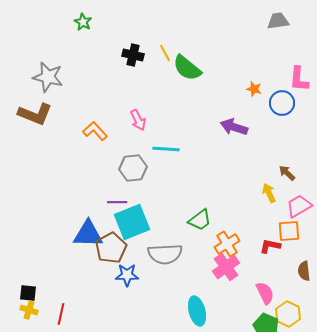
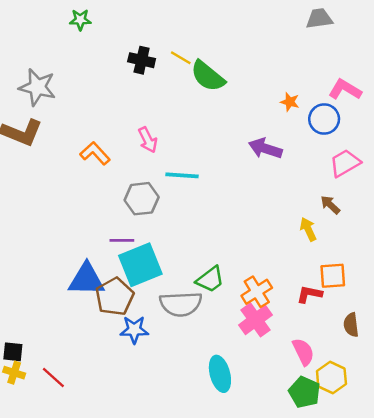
green star: (83, 22) -> (80, 20), turned -30
yellow line: (165, 53) -> (181, 58), turned -30
pink L-shape: (299, 79) -> (345, 90), turned 116
pink trapezoid: (299, 206) -> (345, 163), moved
green trapezoid: (200, 220) -> (210, 279), moved
red line: (61, 314) -> (53, 378), turned -60

